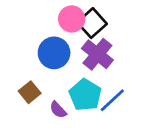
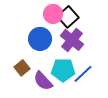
cyan pentagon: (85, 95) -> (63, 70), turned -30
purple semicircle: (58, 110) -> (43, 81), size x1.5

